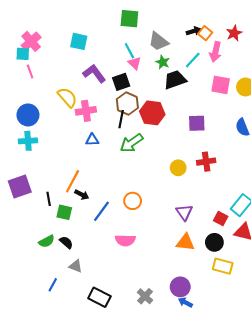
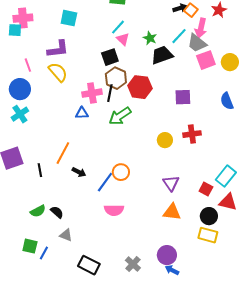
pink cross: (31, 41) -> (23, 18), turned 36
gray trapezoid: (158, 41) -> (197, 43), moved
cyan line: (129, 51) -> (118, 27), turned 70
pink line: (30, 71) -> (28, 65), moved
purple L-shape: (94, 74) -> (58, 49), moved, turned 120
pink square: (221, 85) -> (206, 60), turned -30
pink cross: (86, 111) -> (92, 93), moved
cyan cross: (28, 141) -> (20, 114), turned -30
black arrow: (82, 195) -> (79, 172), moved
blue line: (102, 211) -> (105, 182), moved
green square: (64, 212) -> (30, 246), moved
black circle: (214, 242) -> (209, 216), moved

